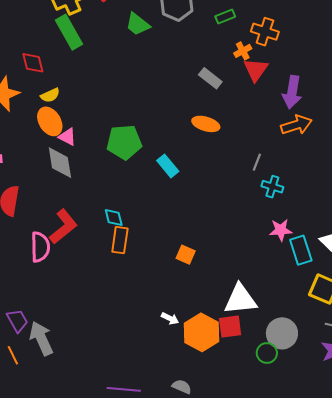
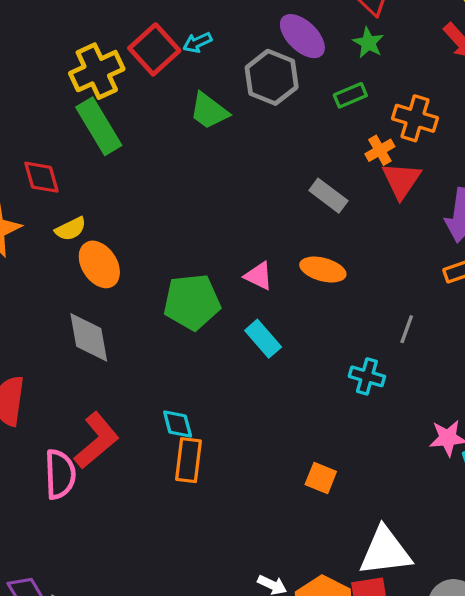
orange ellipse: (50, 121) -> (99, 264), moved
pink triangle: (67, 137) -> (259, 276), moved
cyan cross: (272, 187) -> (367, 376), moved
orange square: (186, 255) -> (321, 478), moved

